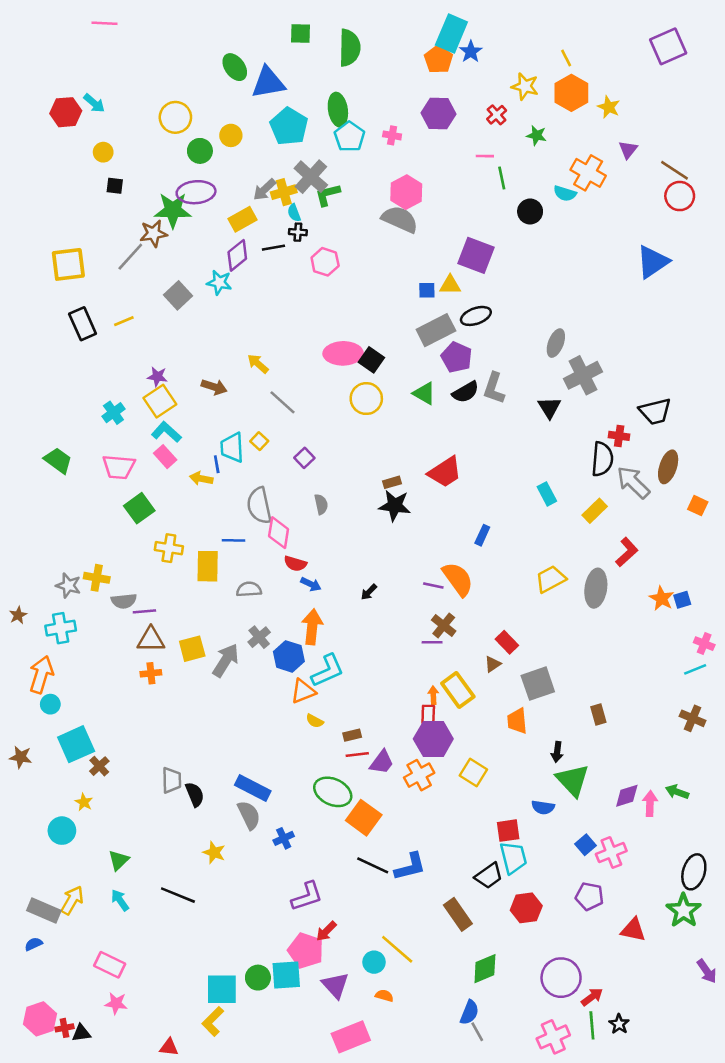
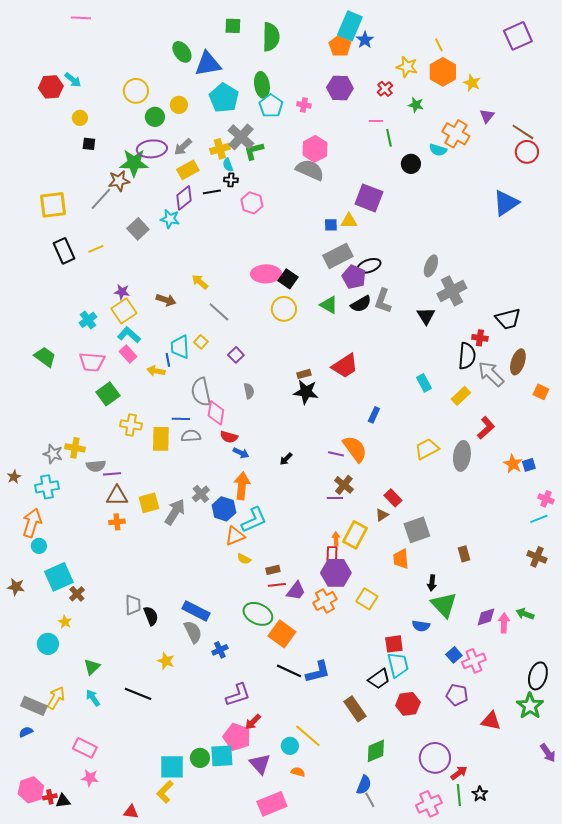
gray arrow: (264, 190) -> (183, 147), moved
black ellipse: (476, 316) -> (369, 266), moved
gray semicircle: (249, 589) -> (191, 436), moved
yellow rectangle: (458, 690) -> (355, 535), turned 64

